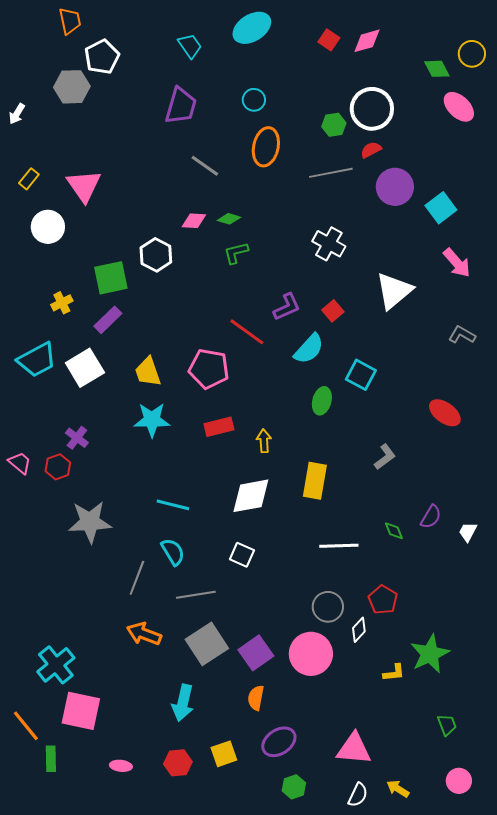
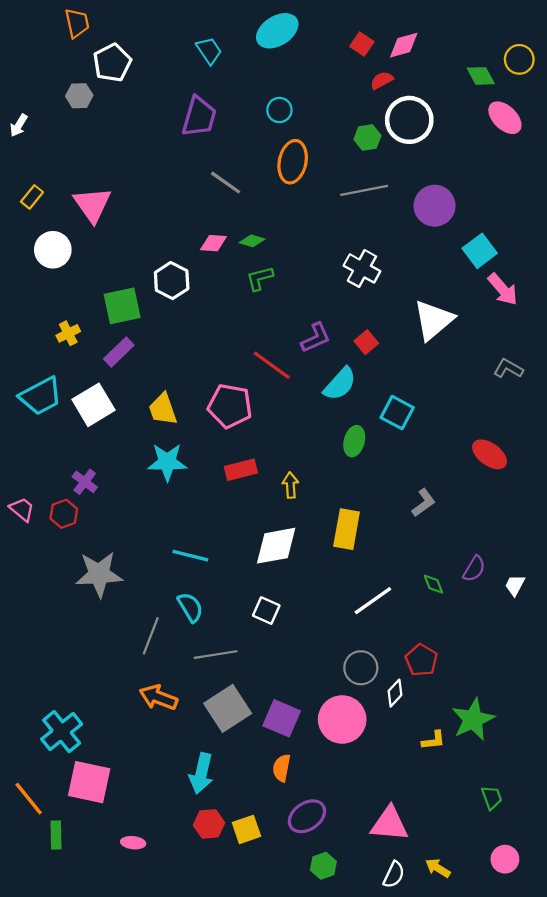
gray hexagon: (72, 87) -> (79, 96), size x0.7
red semicircle: (371, 150) -> (382, 80), moved
cyan square: (441, 208) -> (480, 251), moved
white line: (339, 546) -> (373, 601), turned -33
purple square: (256, 653) -> (282, 718), turned -32
red hexagon: (178, 763) -> (209, 824), moved

